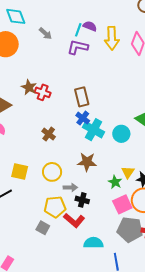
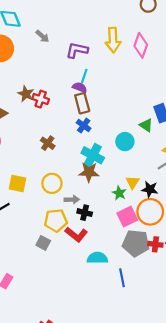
purple semicircle: (90, 26) -> (80, 87), moved
cyan line: (78, 30) -> (84, 76), moved
cyan cross: (93, 130) -> (93, 155), moved

